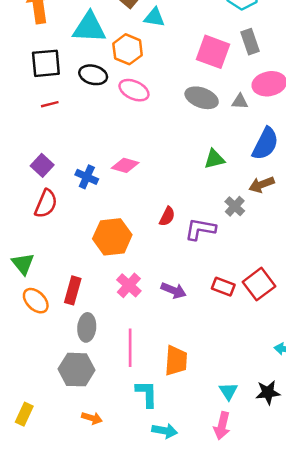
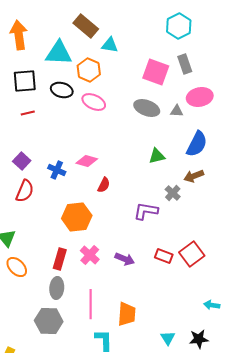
red semicircle: (167, 216) -> (104, 185), moved
red rectangle: (73, 290) -> (60, 259), moved

